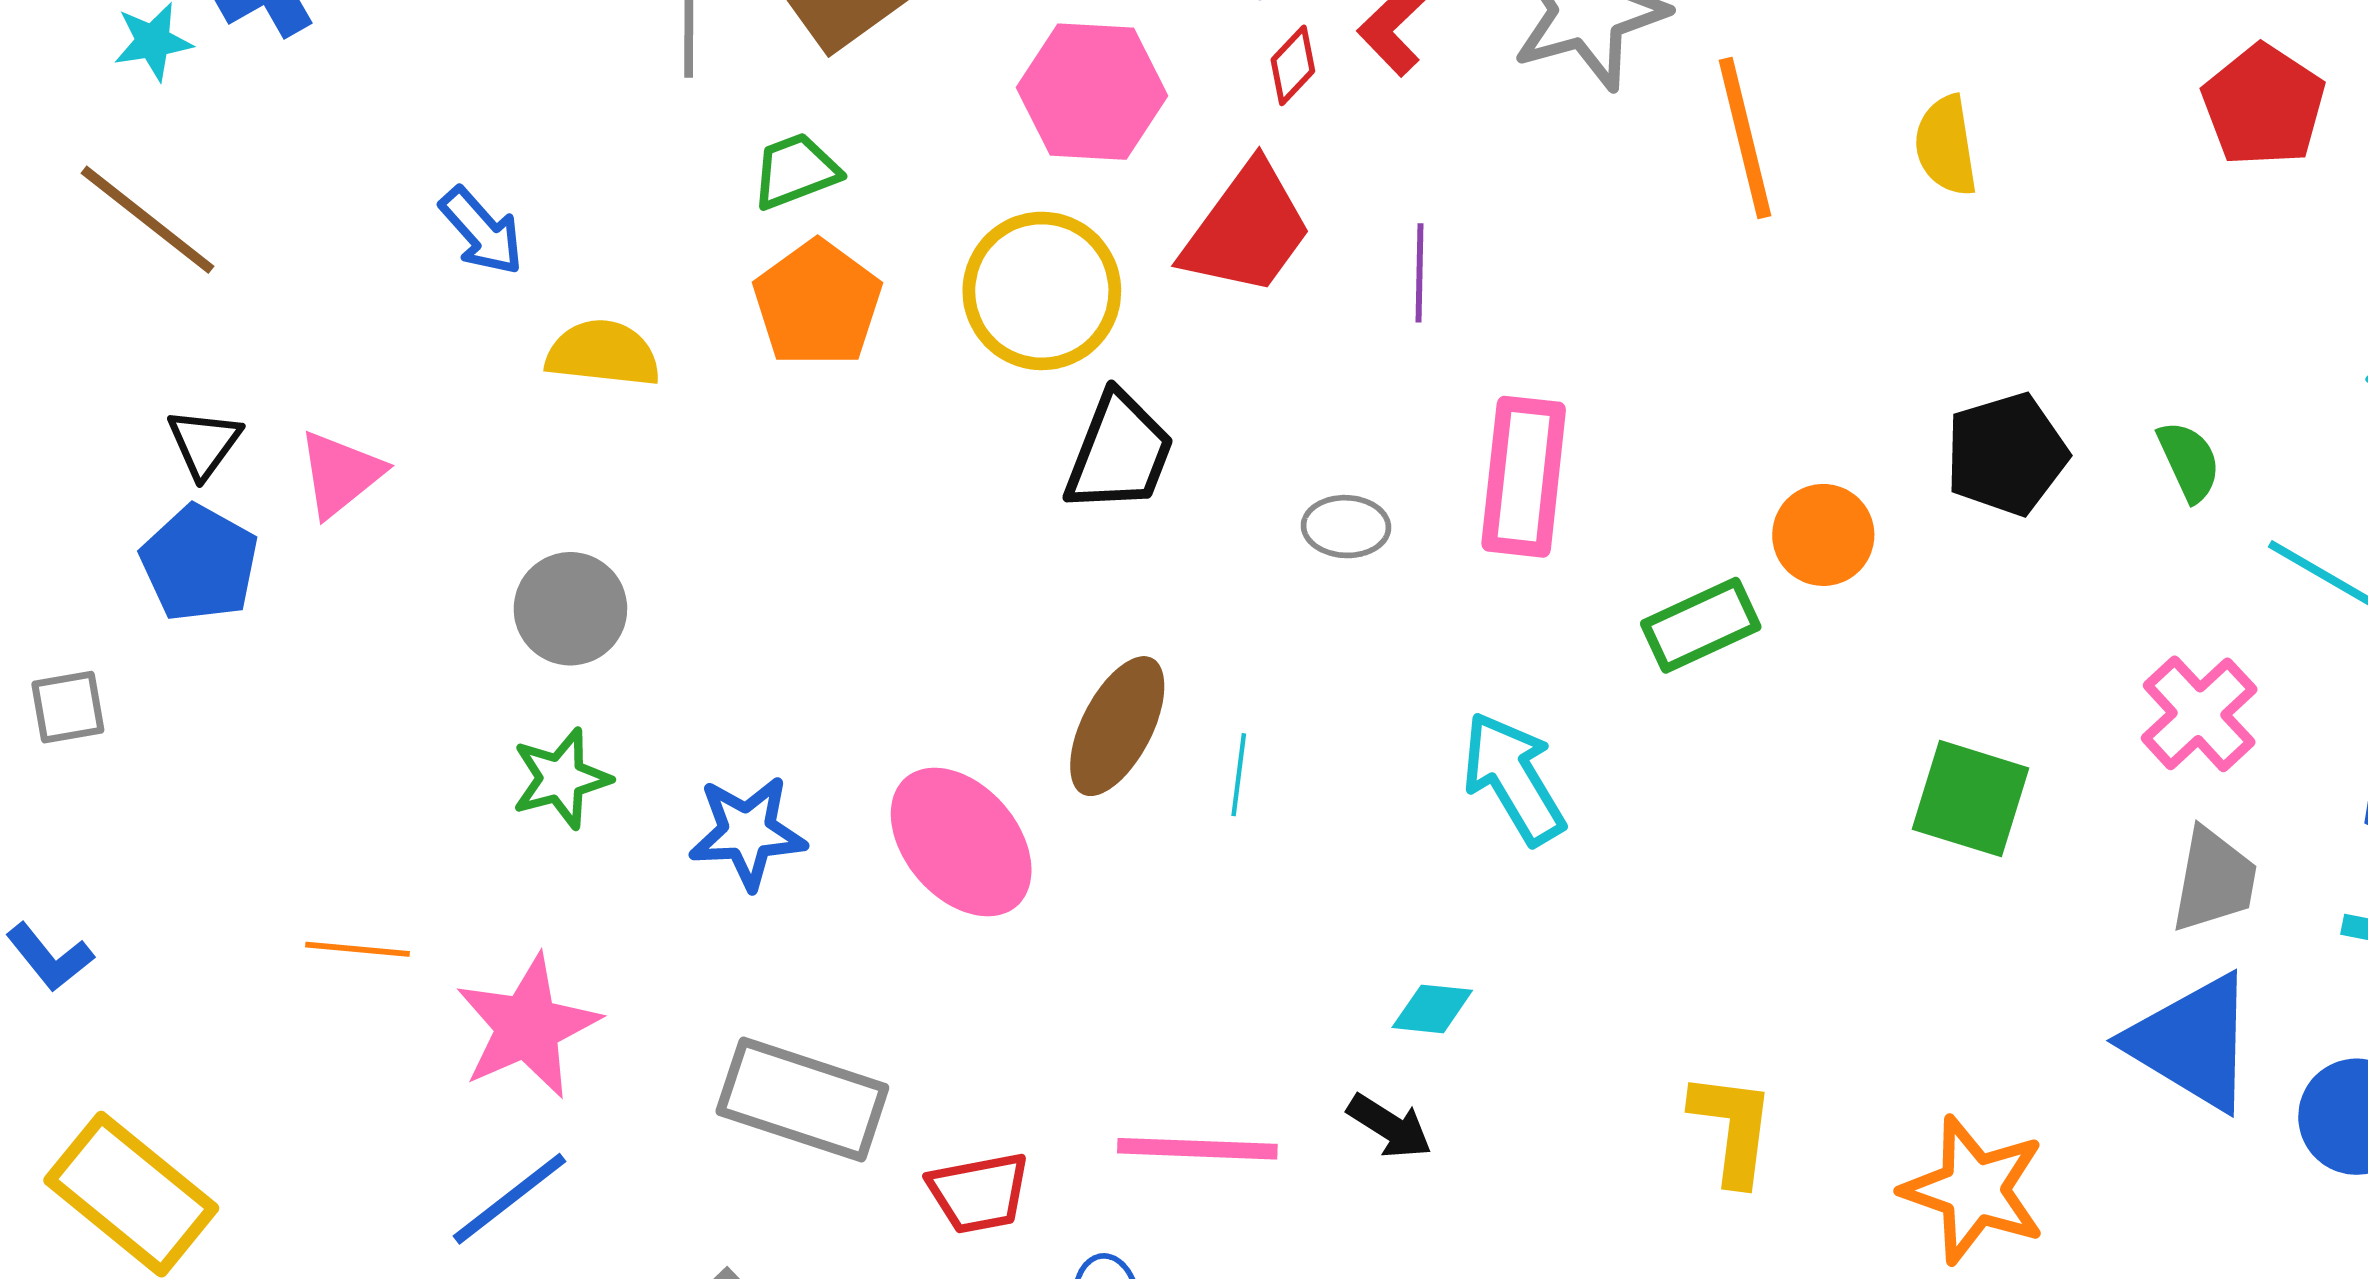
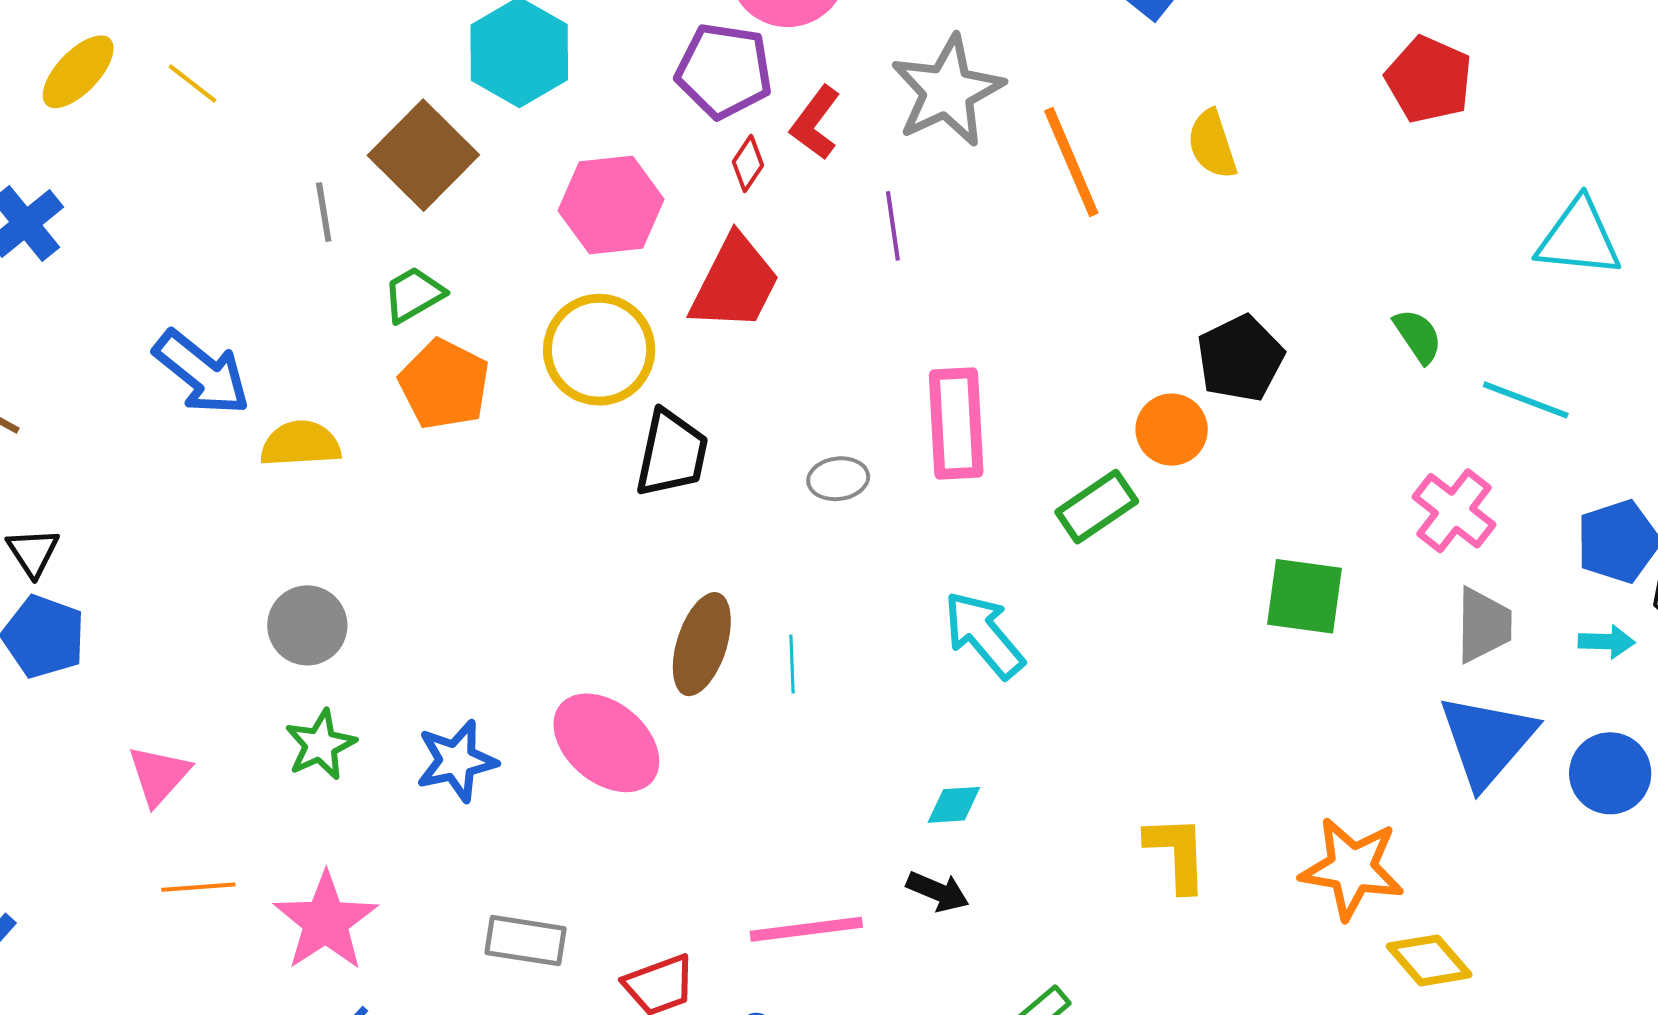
blue arrow: (481, 231) -> (202, 373), size x1.5
purple line: (1420, 273) -> (893, 226), moved
black pentagon: (2006, 454) -> (1240, 358), moved
pink triangle: (340, 474) -> (159, 775), moved
blue triangle: (2192, 1042) -> (1487, 740), turned 49
gray rectangle: (802, 1100) -> (526, 941), size x0.7

